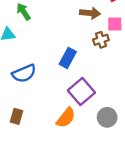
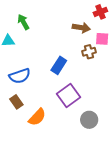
brown rectangle: (17, 116) -> (16, 102), moved, turned -56
orange semicircle: (66, 118) -> (37, 117), moved

